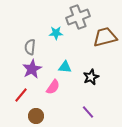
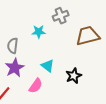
gray cross: (78, 17) -> (61, 16), size x0.7
cyan triangle: (65, 67) -> (48, 66), turned 32

